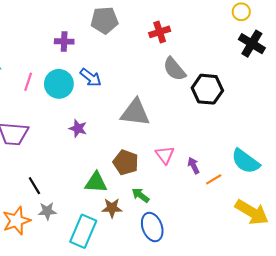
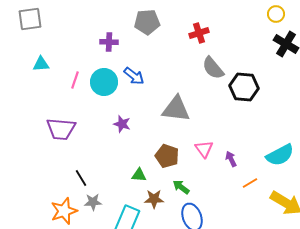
cyan semicircle: (245, 161) -> (280, 155), turned -64
orange line: (214, 179) -> (250, 183), moved
green triangle: (96, 182) -> (139, 175), size x0.7

